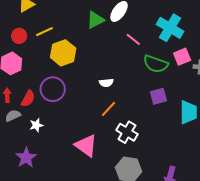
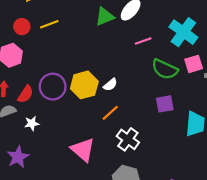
pink line: (133, 39) -> (143, 41), turned -63
yellow hexagon: (63, 53) -> (84, 85), moved
white semicircle: (106, 83) -> (110, 85), turned -40

